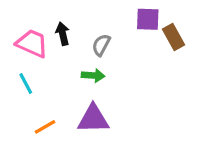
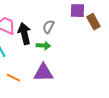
black arrow: (63, 34) -> (24, 34), moved, size x1.5
orange line: (45, 127) -> (13, 78), turned 56

